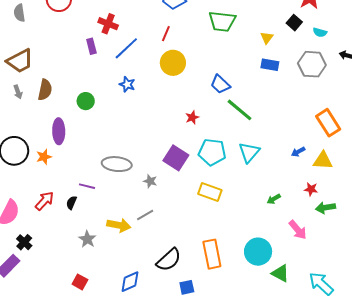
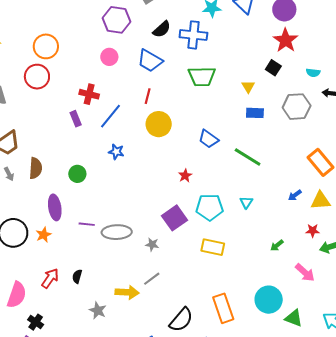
cyan semicircle: (320, 32) -> (313, 73), moved
green line: (239, 110) -> (248, 157), moved
cyan triangle: (249, 152) -> (246, 202), size x0.6
purple square: (176, 158) -> (175, 218), turned 30
purple line: (87, 186) -> (87, 224), moved

